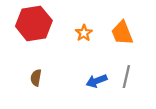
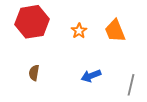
gray line: (126, 77) -> (131, 85), moved

